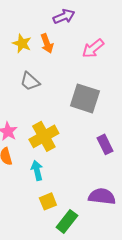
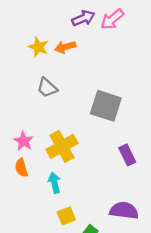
orange arrow: (47, 43) -> (65, 47), turned 96
pink arrow: (93, 48) -> (112, 19), moved

